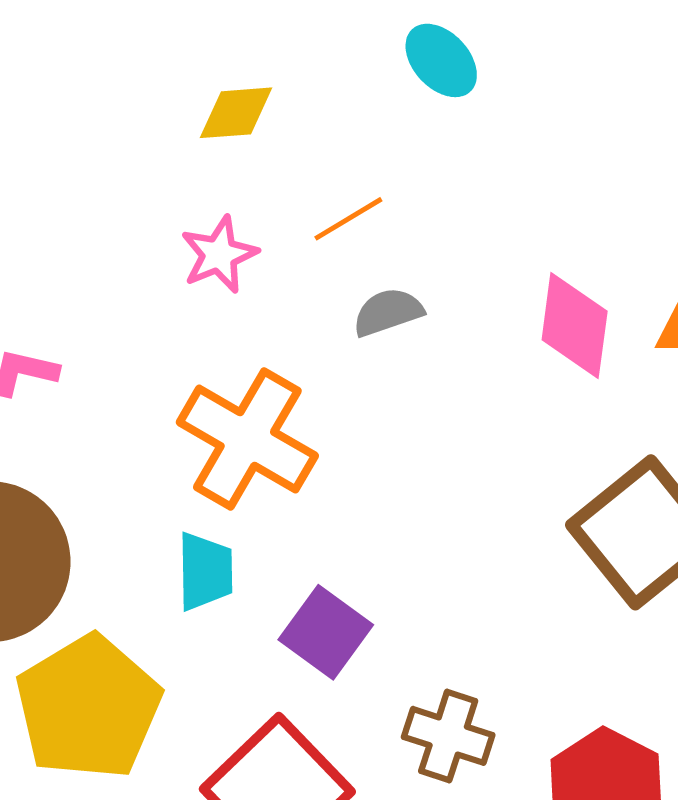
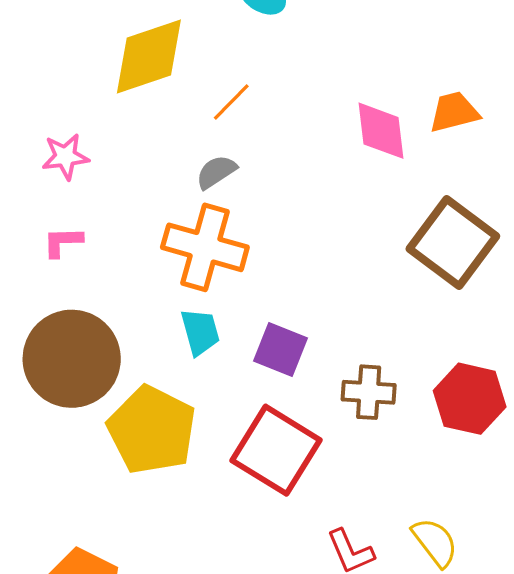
yellow diamond: (236, 113) -> (149, 56), size x1.8
pink star: (219, 255) -> (65, 157), moved, turned 30
gray semicircle: (388, 312) -> (216, 172), moved

